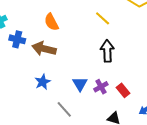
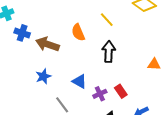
orange semicircle: (51, 22) -> (78, 32), moved
blue triangle: (80, 84) -> (79, 81), turned -35
purple cross: (101, 87) -> (100, 94), moved

